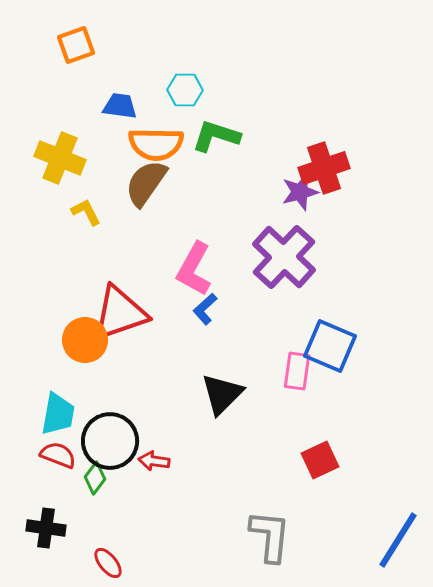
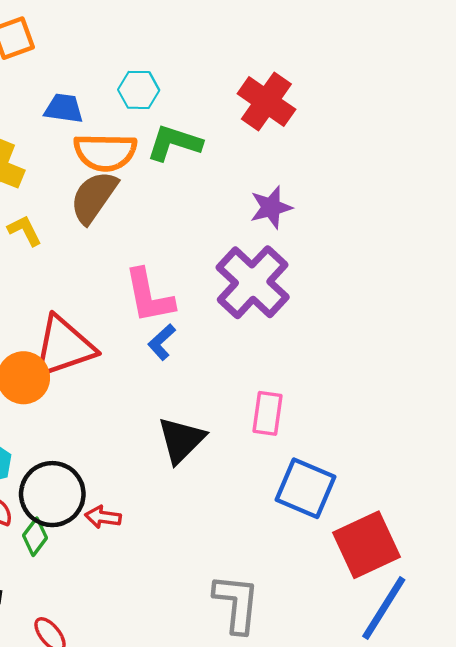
red cross: (324, 168) -> (266, 101), moved, turned -36
pink L-shape: (194, 269) -> (149, 296), turned -40
blue square: (330, 346) -> (306, 488), moved
red square: (320, 460) -> (367, 545), moved, size x1.5

